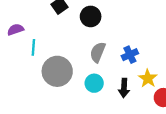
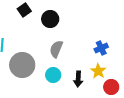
blue cross: (130, 55) -> (101, 48), moved

